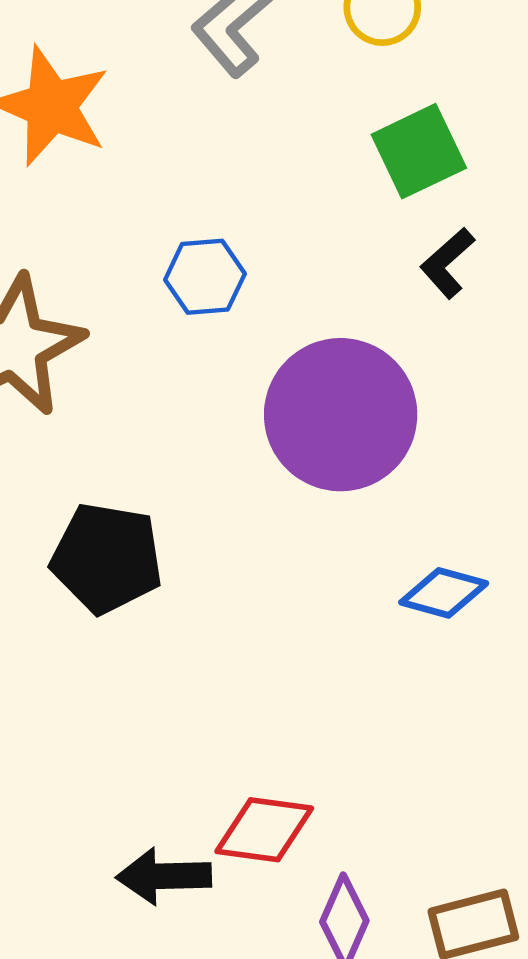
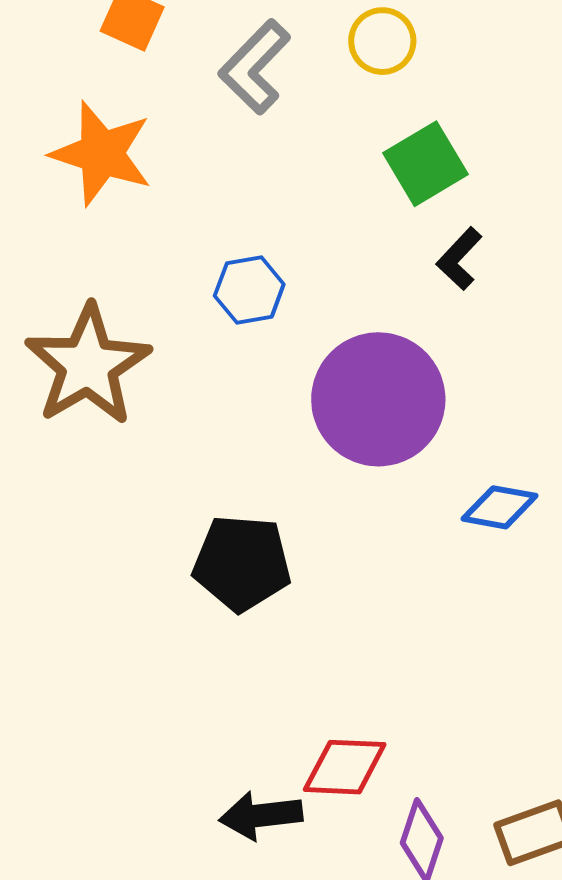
black pentagon: (107, 558) -> (242, 563), moved
blue diamond: (444, 593) -> (499, 507), moved

